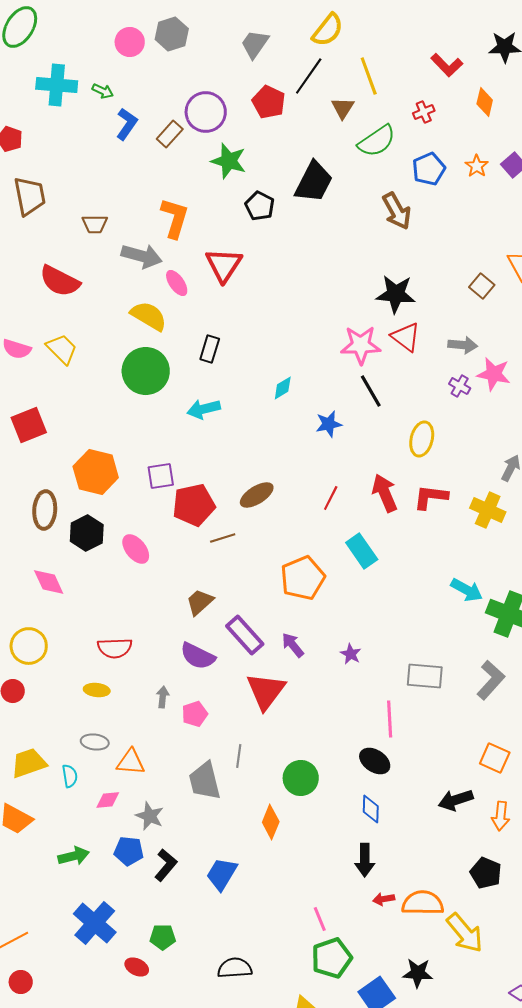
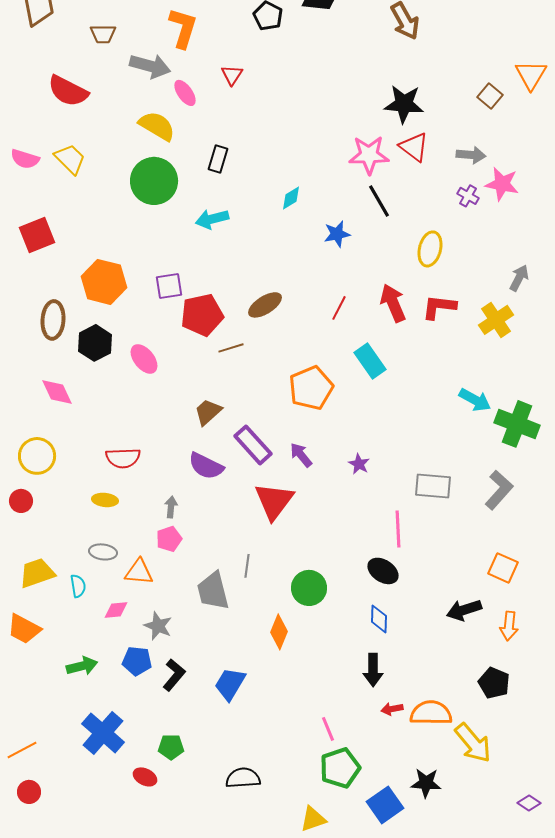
red triangle: (224, 265) -> (232, 75), size x0.6
yellow cross: (488, 510) -> (496, 320), turned 32
pink pentagon: (195, 714) -> (169, 539), moved

